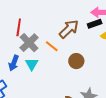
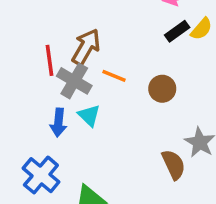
black rectangle: (95, 24) -> (177, 31), moved
brown arrow: (69, 29) -> (86, 47), moved

